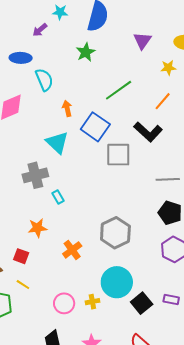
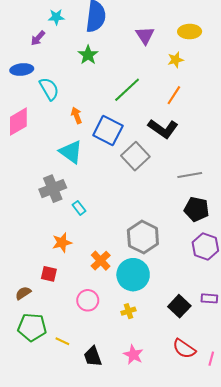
gray square: (118, 155) -> (135, 156), turned -36
cyan circle: (117, 282) -> (133, 275), moved
yellow line: (23, 285) -> (62, 341), moved
pink circle: (64, 303) -> (88, 300), moved

